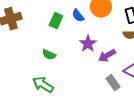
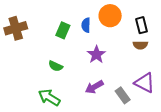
blue semicircle: (78, 16) -> (86, 25), turned 40
purple arrow: (107, 56) -> (94, 87), moved

